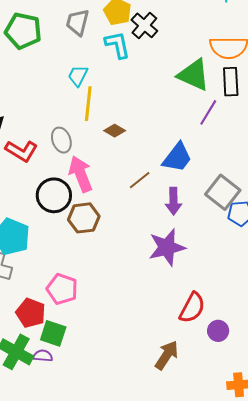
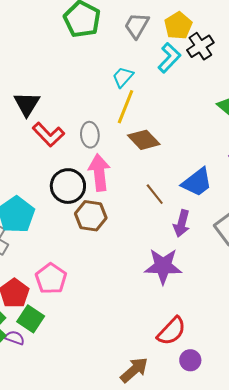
cyan L-shape: (117, 45) -> (169, 58), turned 40
brown diamond: (115, 131) -> (144, 140), size x1.5
brown line: (140, 180) -> (155, 194), turned 75

